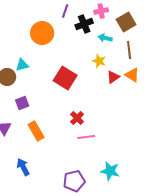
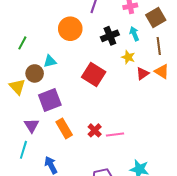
black cross: (84, 24) -> (110, 36), moved
cyan arrow: (105, 38) -> (134, 34), turned 56
purple square: (22, 103) -> (50, 100), size x1.6
red cross: (77, 118) -> (95, 130), moved

